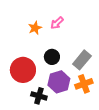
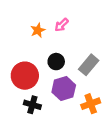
orange cross: (84, 84) -> (91, 104), moved
black cross: (39, 96) -> (32, 105), moved

